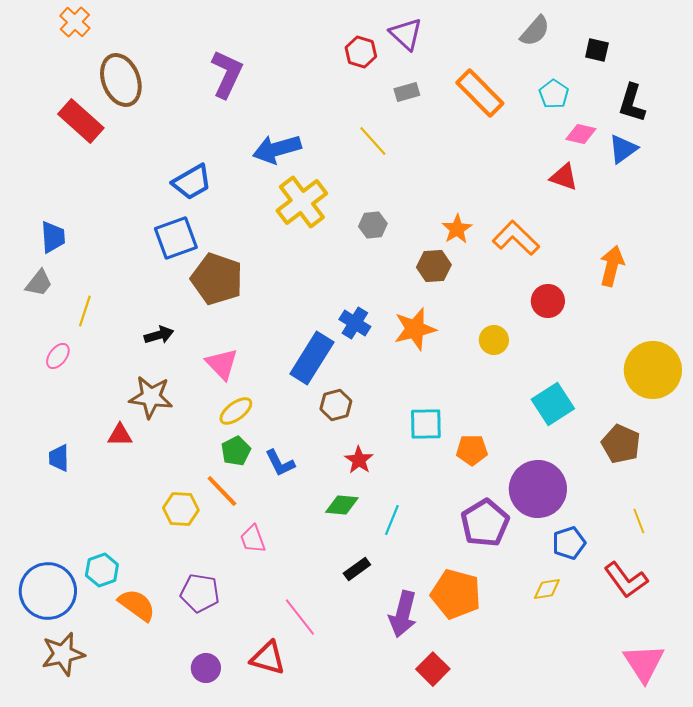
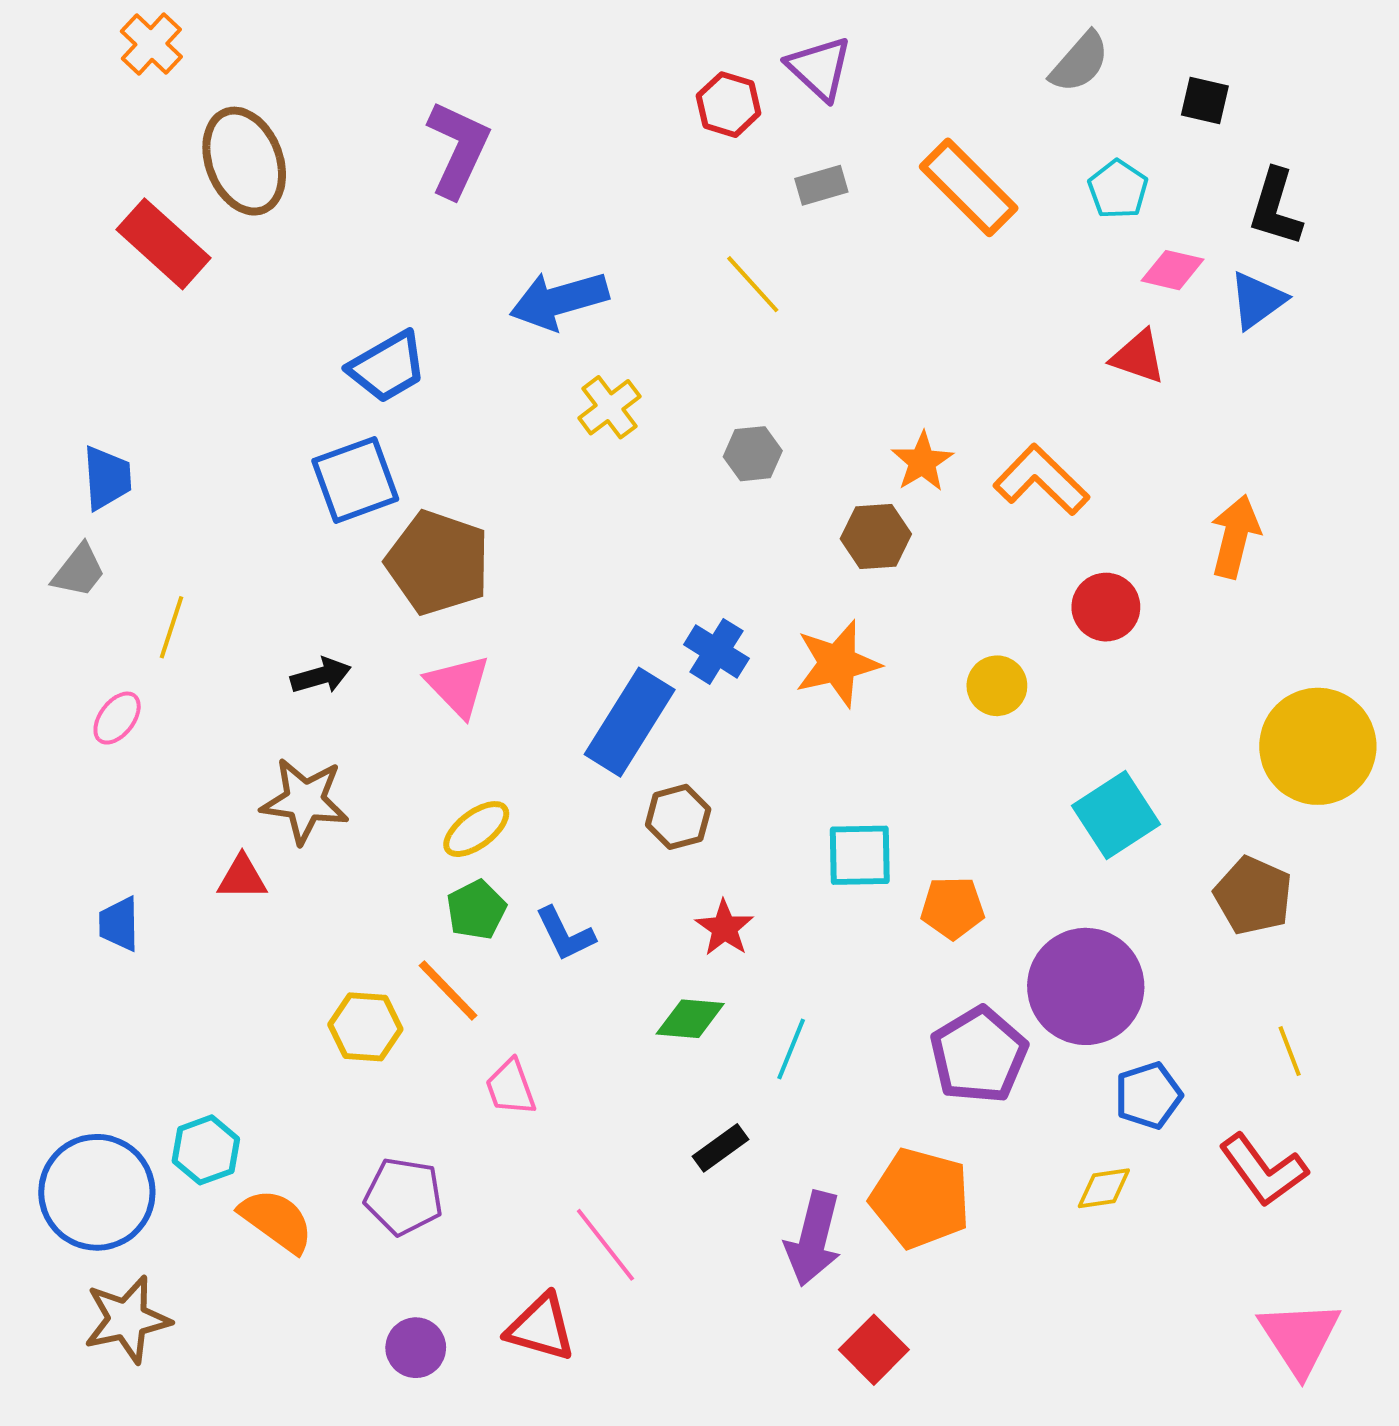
yellow cross: (302, 202) -> (609, 407), size x0.6
pink triangle: (222, 364) -> (458, 686), moved

